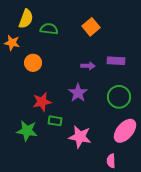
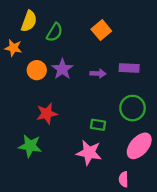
green semicircle: (49, 29) -> (55, 32), turned 114
purple star: (78, 93) -> (62, 69), moved
green rectangle: (55, 121) -> (98, 125), moved

